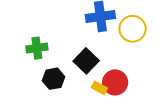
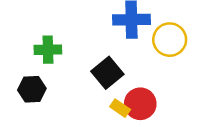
black hexagon: (54, 79) -> (32, 89), moved

